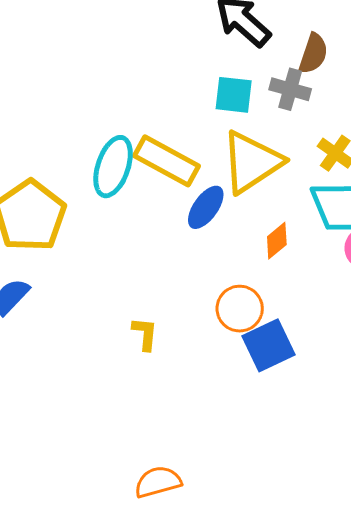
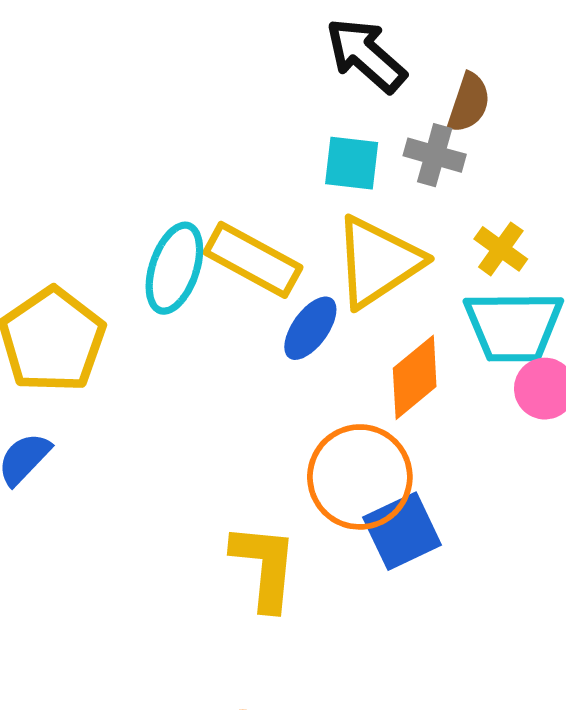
orange diamond: (277, 241) -> (415, 377), size x1.5
orange circle: (240, 309) -> (360, 477), size x1.5
yellow L-shape: (145, 334) -> (264, 567), moved, size x1.8

